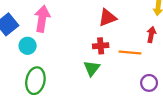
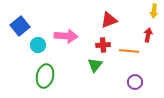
pink arrow: (42, 19) -> (66, 36), moved, turned 85
purple circle: (149, 83) -> (135, 82), moved

